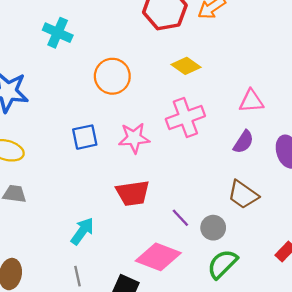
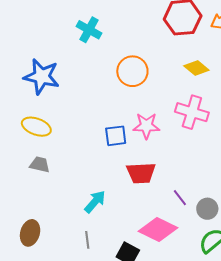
pink cross: (185, 117) -> (192, 112), turned 32
blue square: (85, 137) -> (116, 136), moved

